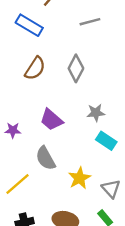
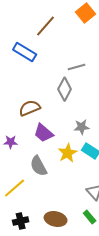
gray line: (90, 22) -> (77, 67), moved
brown semicircle: (35, 68) -> (30, 108), moved, turned -145
yellow star: (79, 178) -> (68, 153), moved

